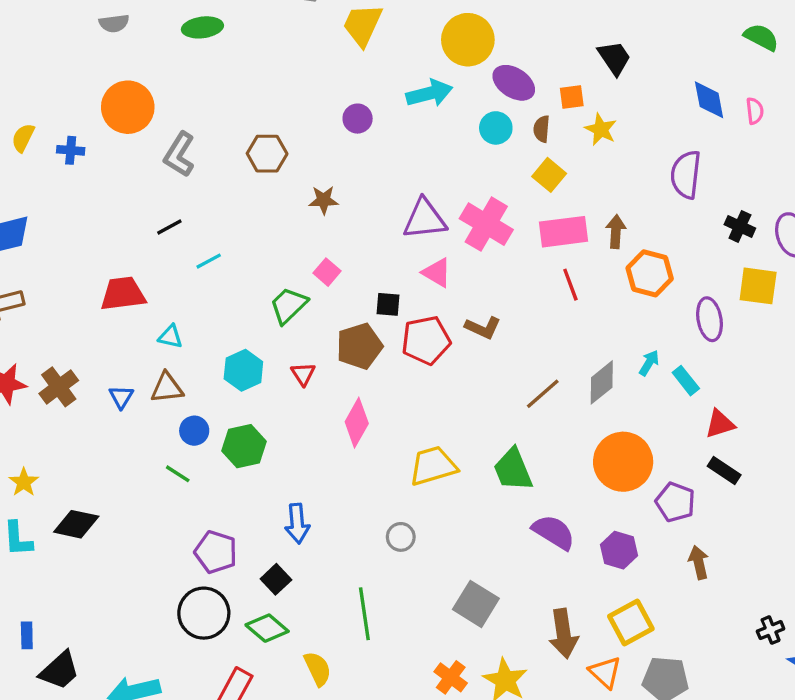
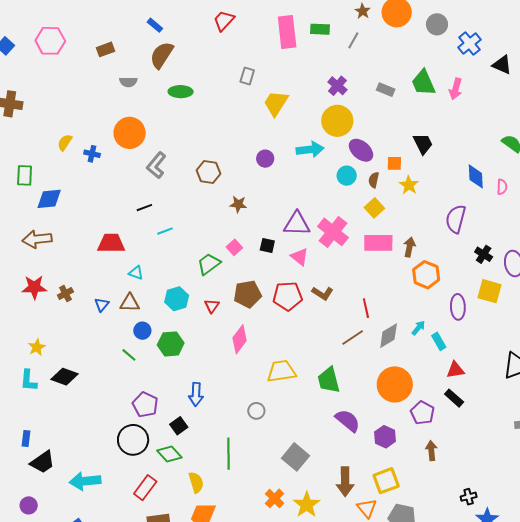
red line: (570, 285) -> (366, 308), moved
black square: (388, 304) -> (267, 246), moved
brown cross: (59, 387) -> (65, 293), size x0.7

